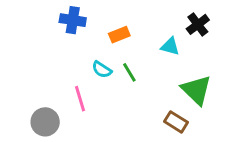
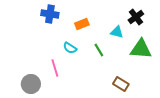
green line: (129, 72) -> (99, 50), moved
green triangle: (196, 90) -> (141, 49), moved, turned -40

